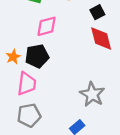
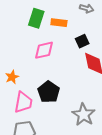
black square: (97, 12) -> (82, 41), moved
black pentagon: (37, 56) -> (49, 92), moved, turned -30

